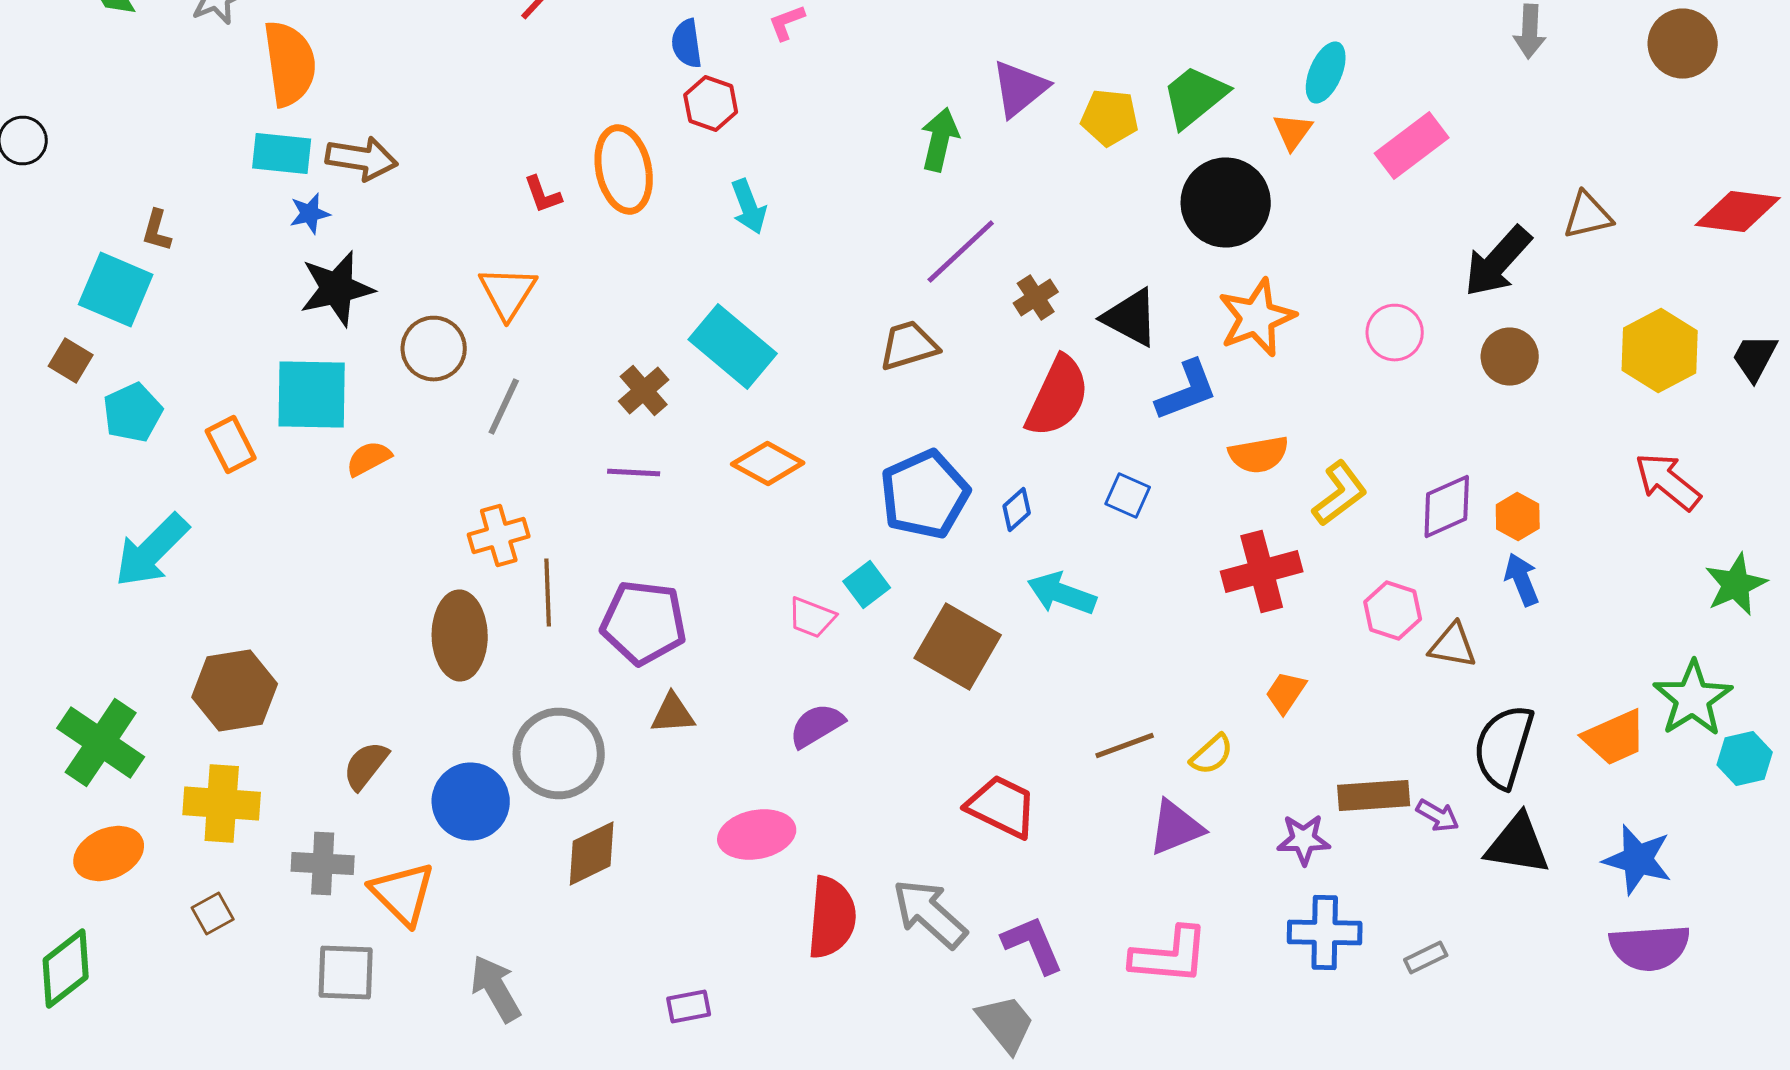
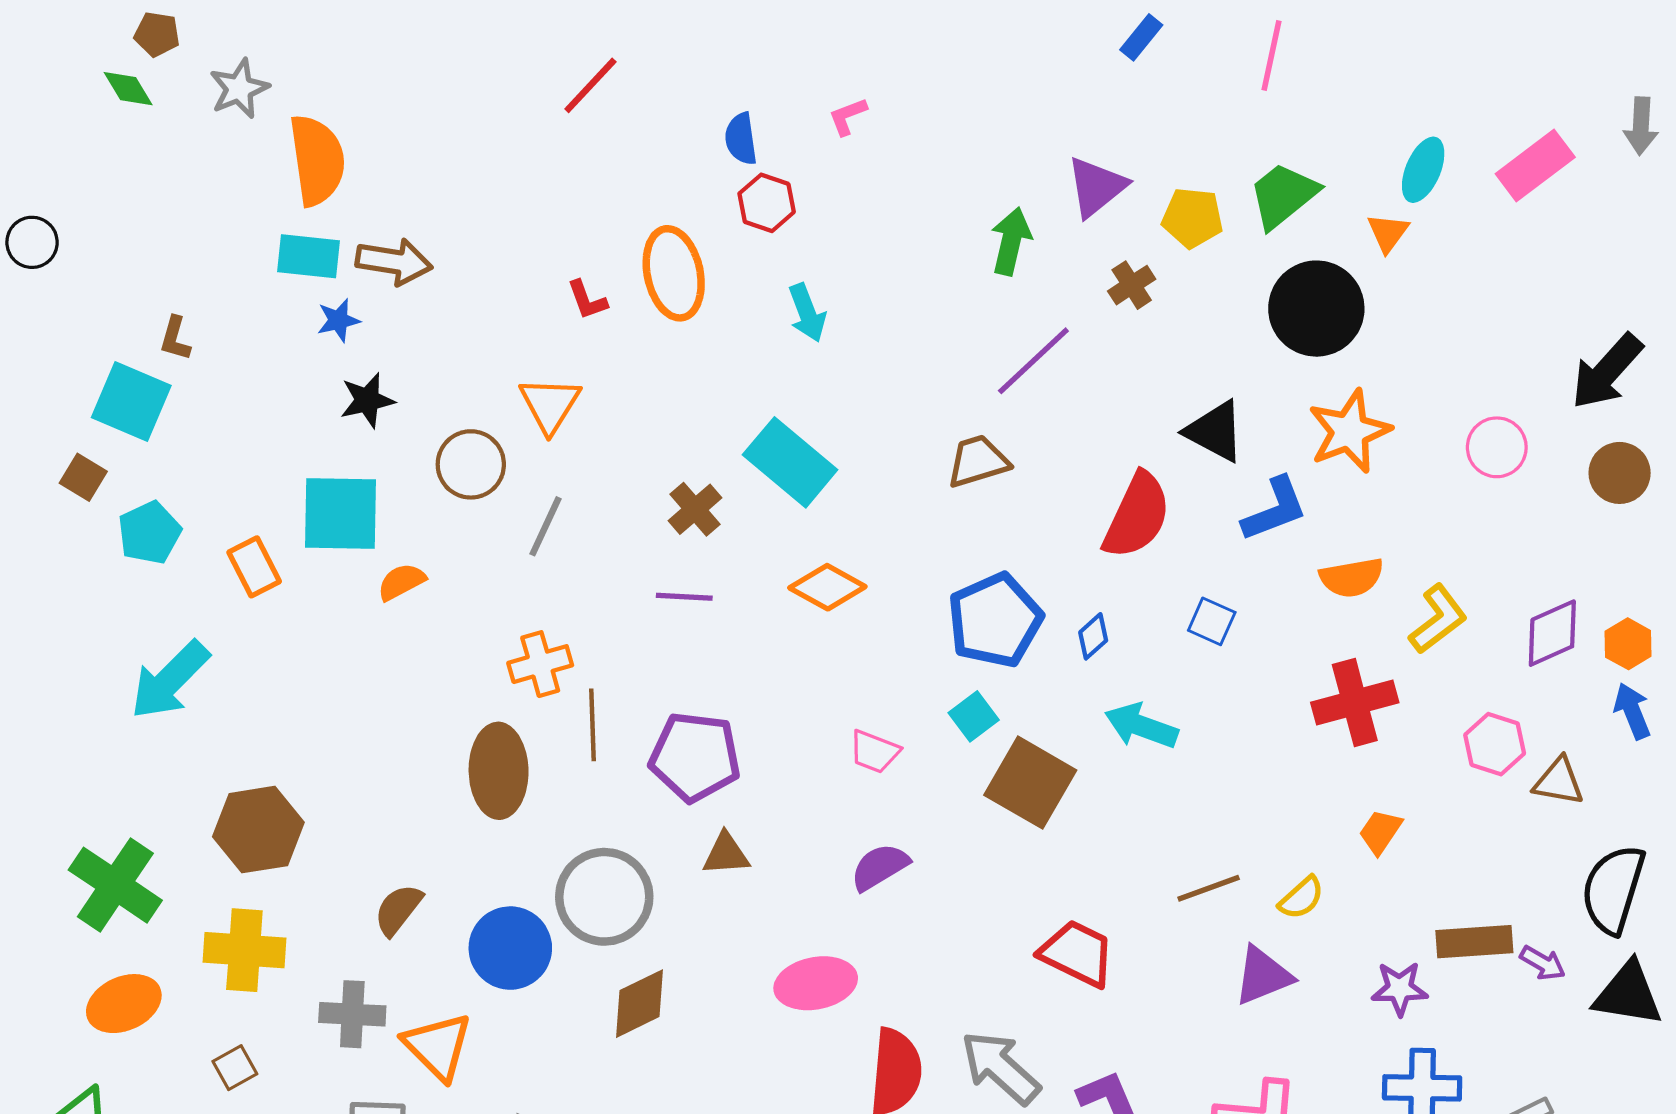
pink rectangle: (1412, 146) -> (1535, 165), moved
black star: (337, 288) -> (367, 400), size x0.7
brown cross: (1036, 298) -> (1132, 285), moved
cyan square: (867, 584) -> (974, 716), moved

